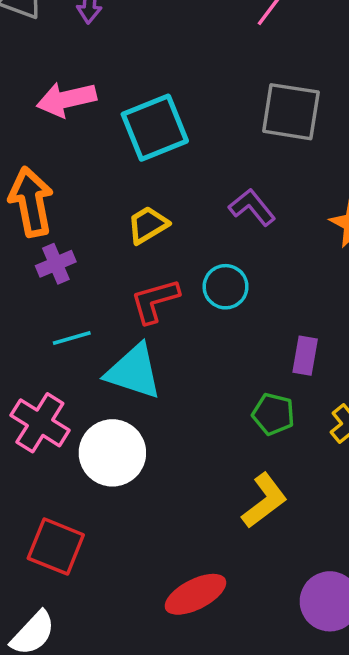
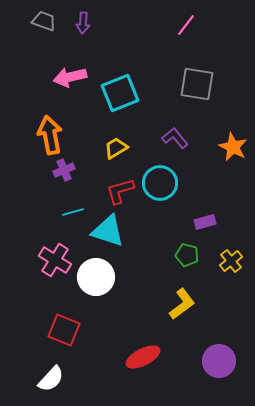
cyan circle: (226, 287) -> (160, 183), size x1.4
purple rectangle: (305, 356) -> (205, 222), turned 65

